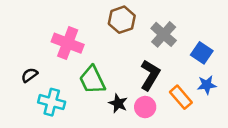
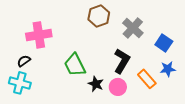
pink cross: (68, 43) -> (39, 35), moved, turned -30
cyan cross: (52, 102) -> (20, 83), moved

